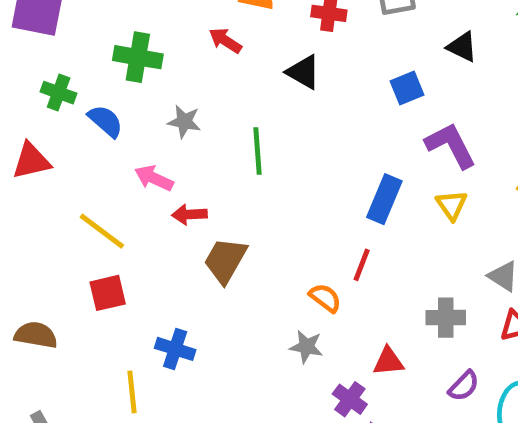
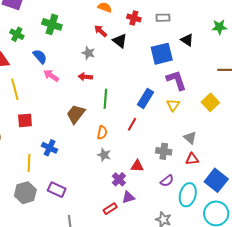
red arrow: (225, 41) -> (101, 31), moved
blue square: (407, 88) -> (162, 54), size x1.6
blue semicircle: (105, 121) -> (40, 56), moved
gray star: (184, 122) -> (88, 53), moved
green line: (258, 151) -> (105, 99), moved
red arrow: (189, 214) -> (85, 77), moved
yellow line: (102, 231) -> (15, 89), moved, turned 30
orange semicircle: (325, 298) -> (102, 133), moved, turned 56

